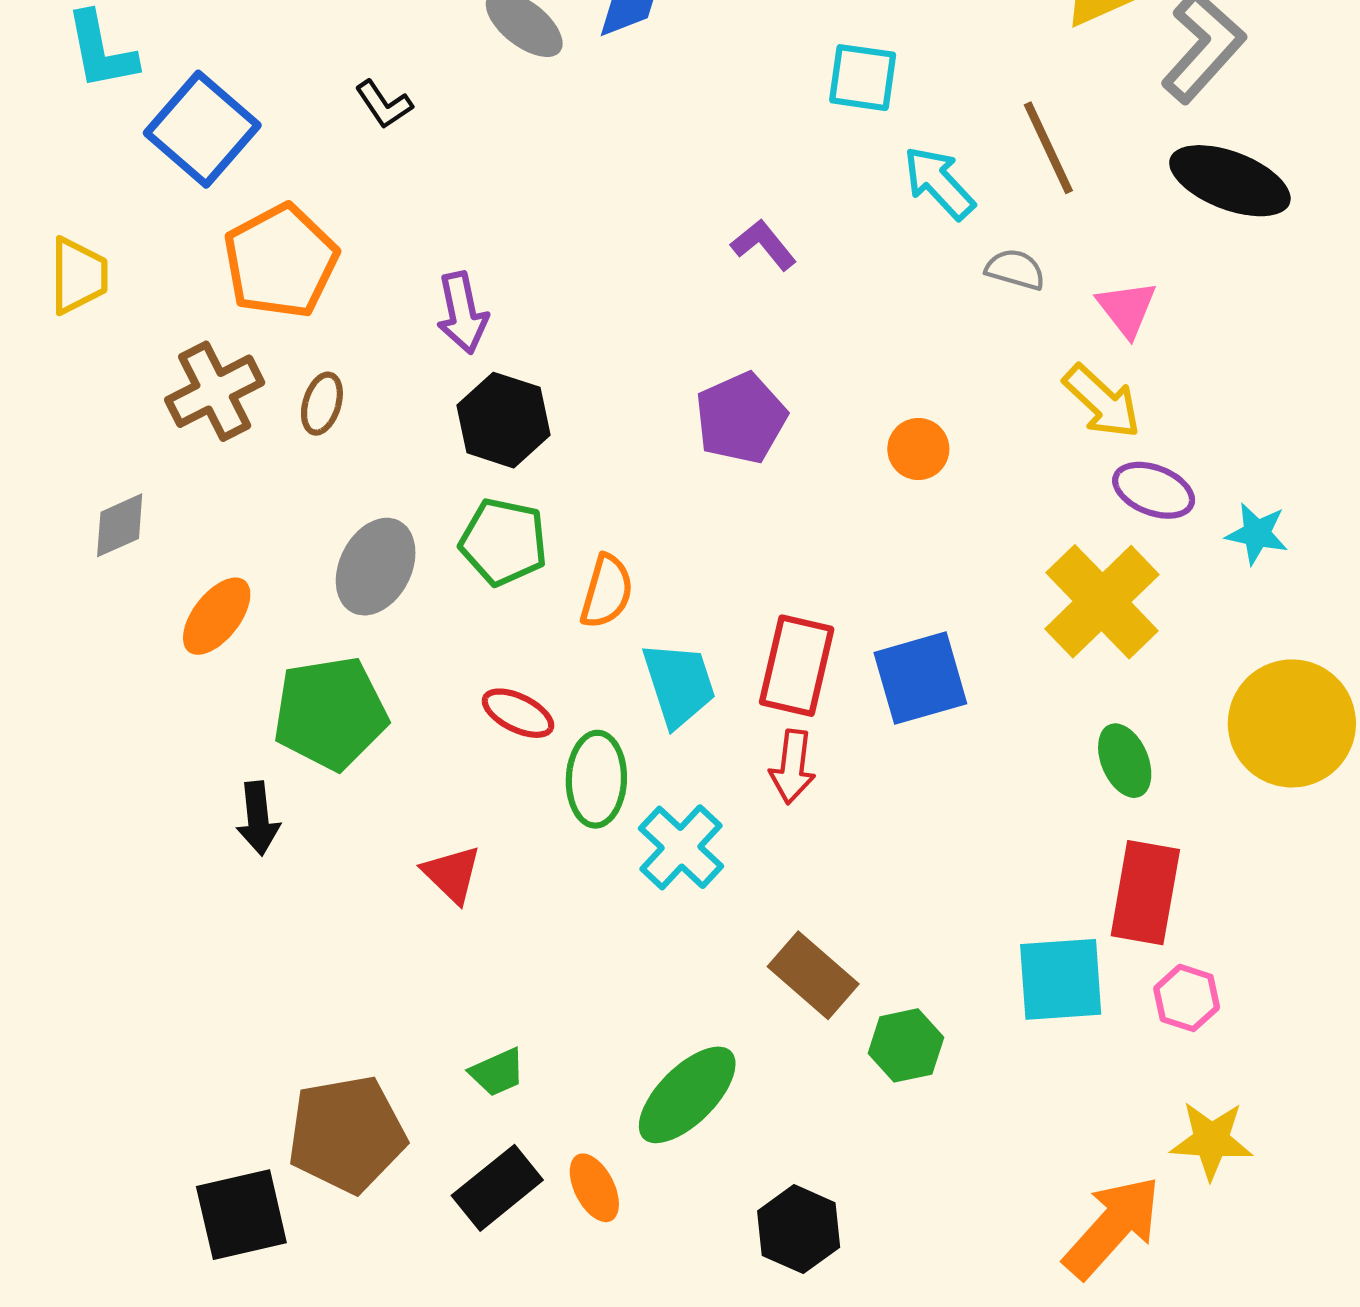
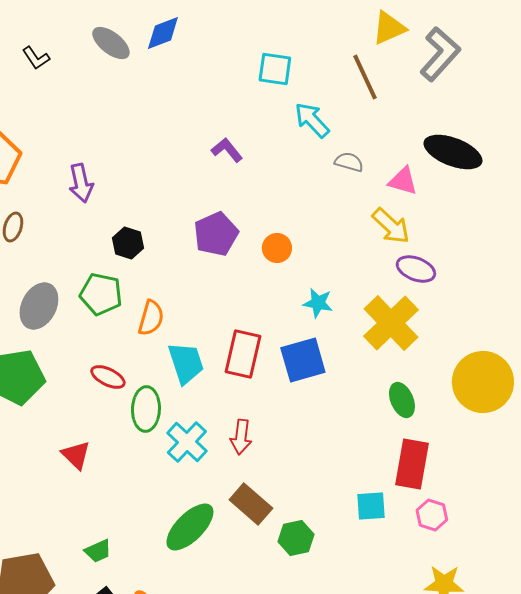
black L-shape: (384, 104) -> (36, 58), moved
brown line: (1048, 148) -> (365, 77), moved
black ellipse: (1230, 181) -> (453, 152), moved
pink triangle: (1127, 309) -> (403, 181), turned -36
black hexagon: (504, 420) -> (128, 243), moved, size x0.7
orange circle: (918, 449) -> (277, 248), moved
cyan star: (1257, 534) -> (318, 303), moved
red arrow: (792, 767) -> (241, 437), moved
cyan square: (1061, 979) -> (371, 506), size x0.7
green ellipse: (687, 1095) -> (190, 527), moved

